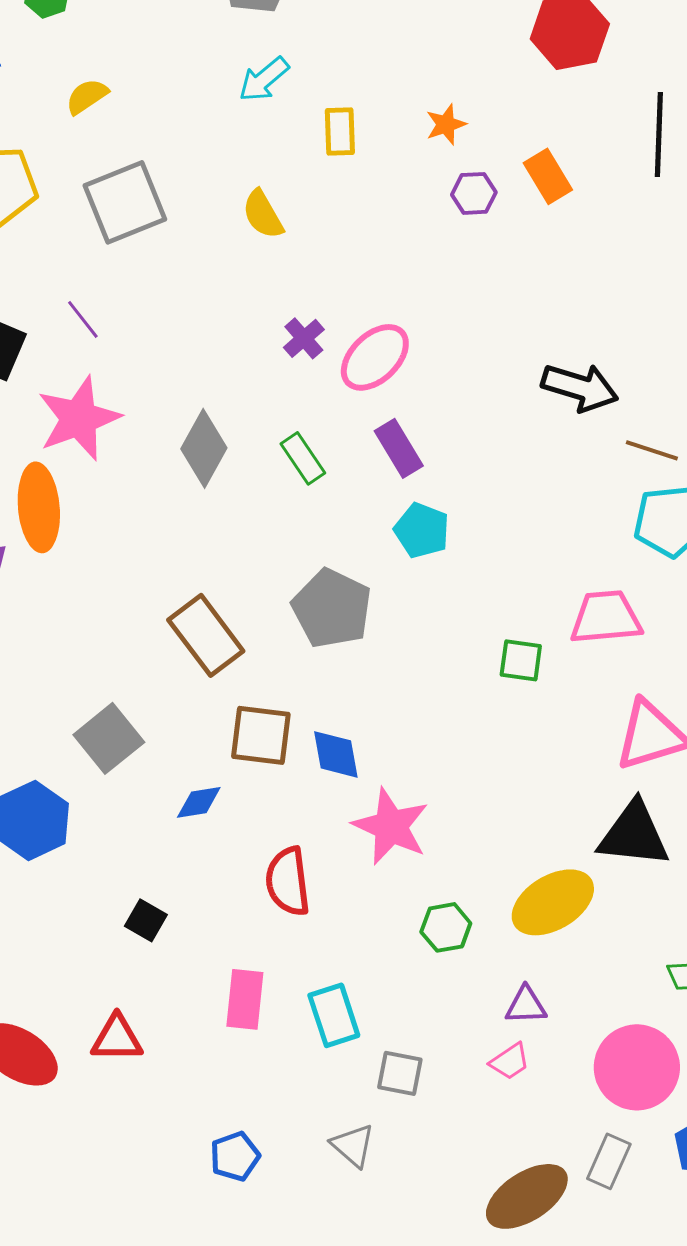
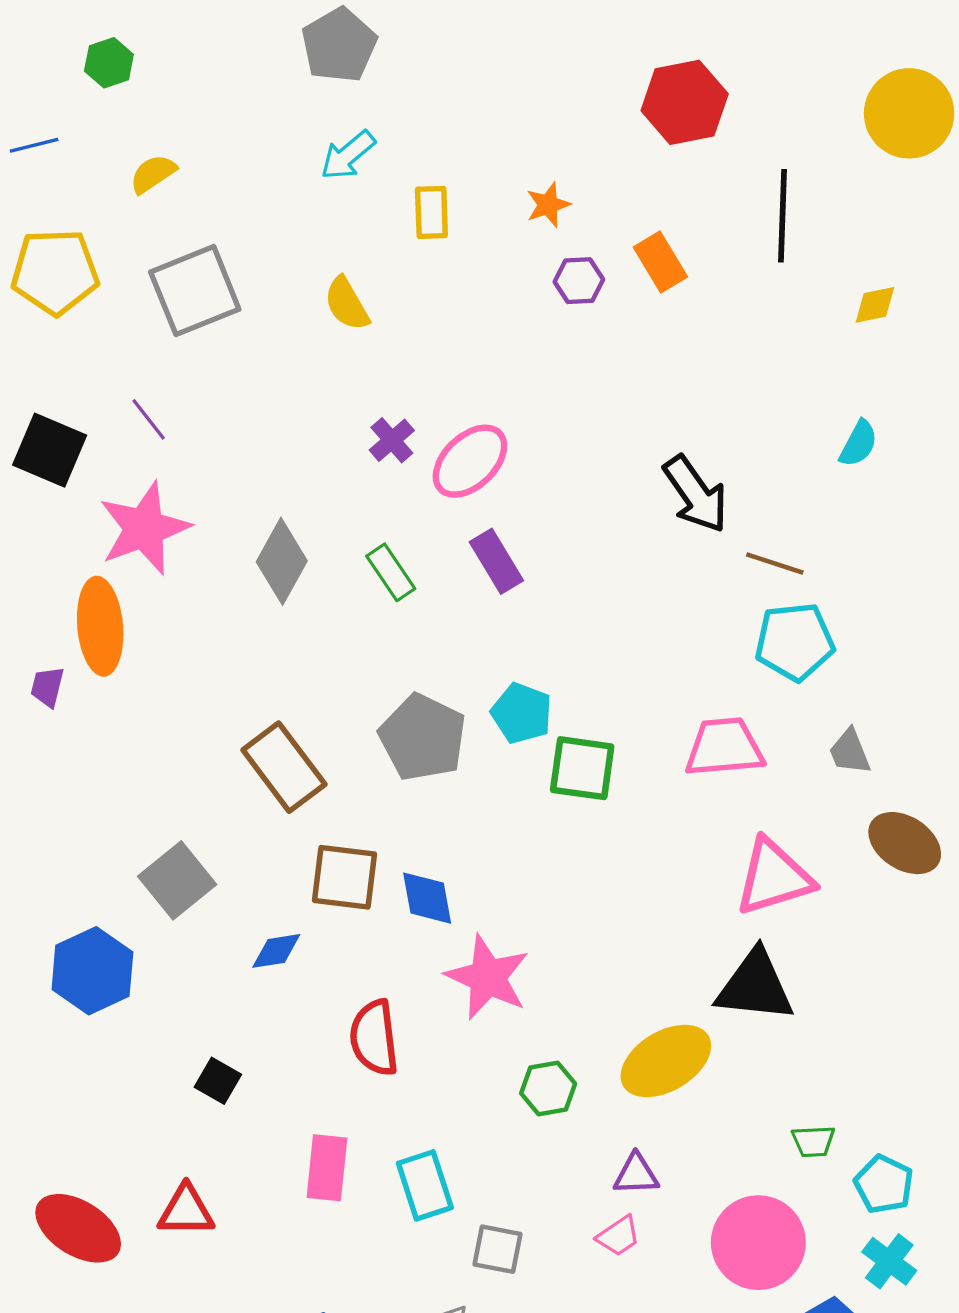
black arrow: (580, 387) -> (696, 494), turned 38
cyan pentagon: (422, 530) -> (522, 713), moved
green square: (521, 660) -> (582, 768), moved, size x1.4

